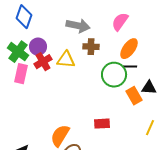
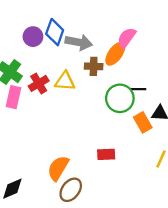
blue diamond: (24, 17) -> (55, 32), moved
purple circle: (38, 47) -> (33, 37), moved
orange ellipse: (129, 49) -> (115, 54), moved

